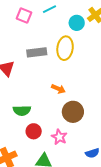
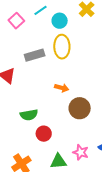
pink square: (24, 15) -> (16, 21), turned 35
cyan circle: (77, 23) -> (60, 21), moved
pink star: (59, 137) -> (81, 152), moved

